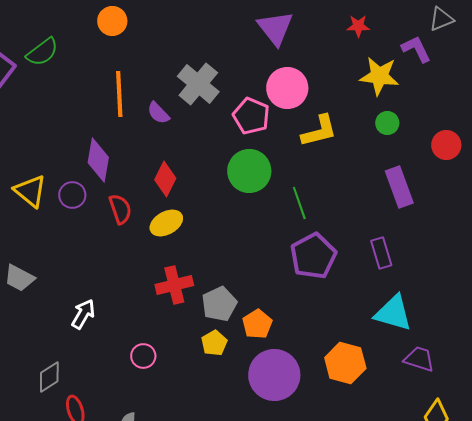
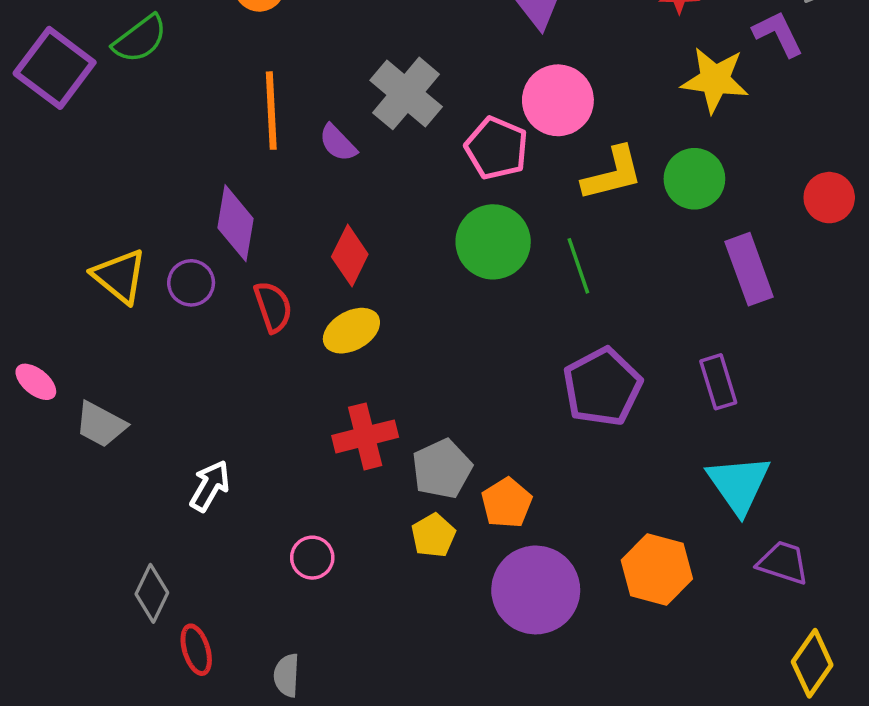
green circle: (387, 123) -> (694, 179), moved, size x1.5
green line: (299, 203) -> (578, 266), moved
cyan triangle: (393, 313) -> (739, 484), turned 39
gray diamond: (49, 377) -> (152, 593), turned -32

